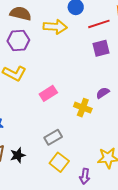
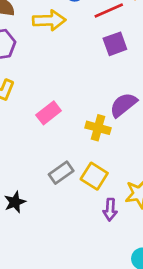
purple semicircle: (103, 93) -> (123, 105), size x1.5
yellow square: (59, 162) -> (94, 176), moved
purple arrow: (85, 176) -> (110, 210), moved

